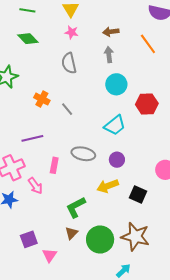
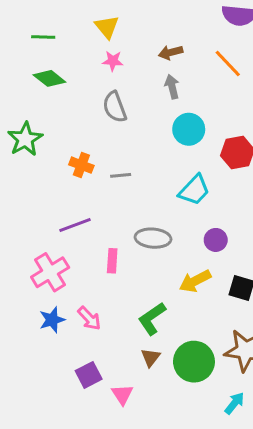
gray line: (67, 109) -> (121, 175), turned -48
purple circle: (117, 160) -> (216, 240), moved
pink arrow: (35, 186) -> (89, 318), moved

